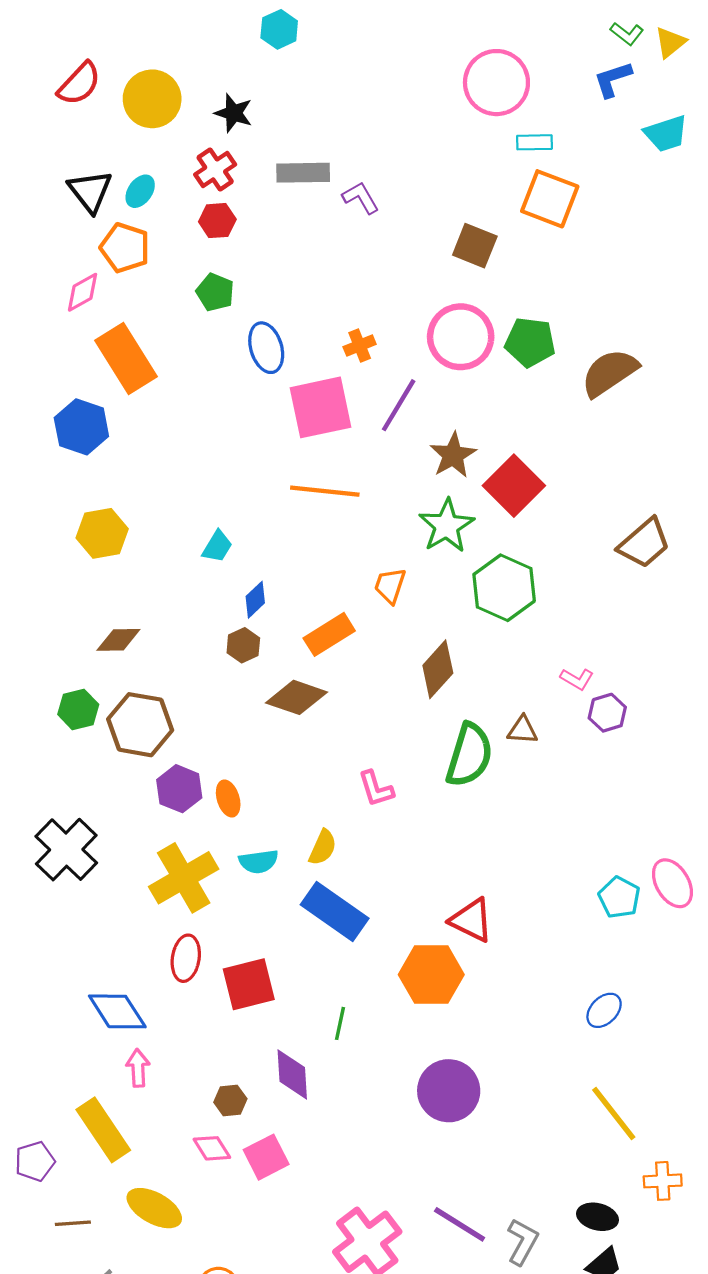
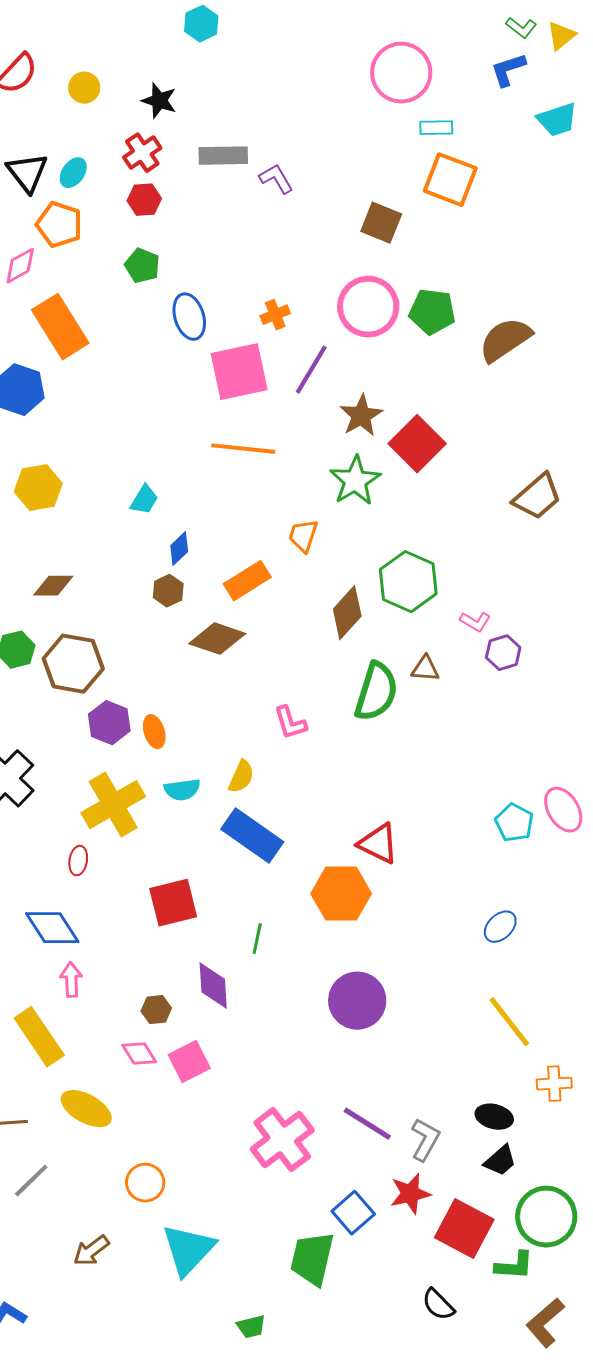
yellow circle: (152, 99) -> (84, 88), size x0.6
green hexagon: (504, 588) -> (408, 582), moved
red ellipse: (186, 958) -> (78, 861), moved, size x0.7

